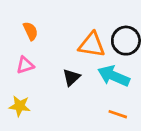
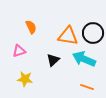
orange semicircle: (31, 31) -> (31, 27), moved
yellow star: (20, 106) -> (25, 79), moved

